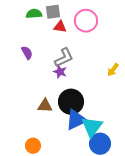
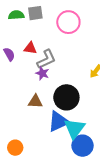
red triangle: (60, 27) -> (30, 48), moved
black circle: (71, 102) -> (66, 97), moved
brown triangle: (45, 106) -> (35, 101), moved

